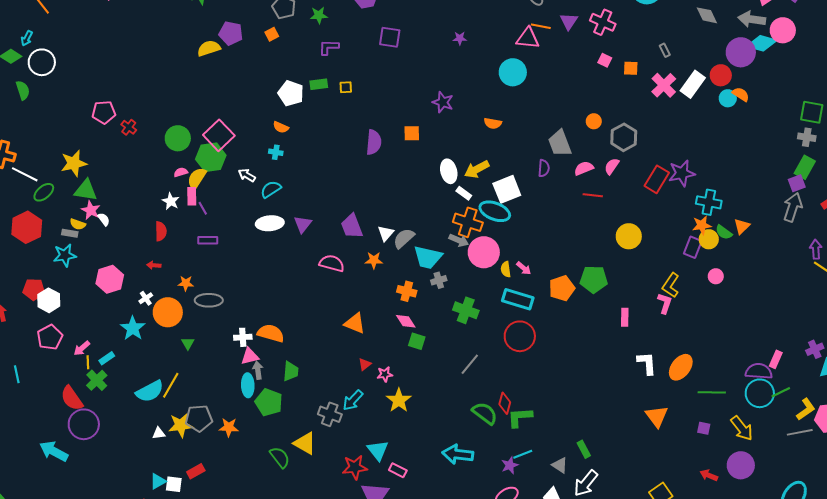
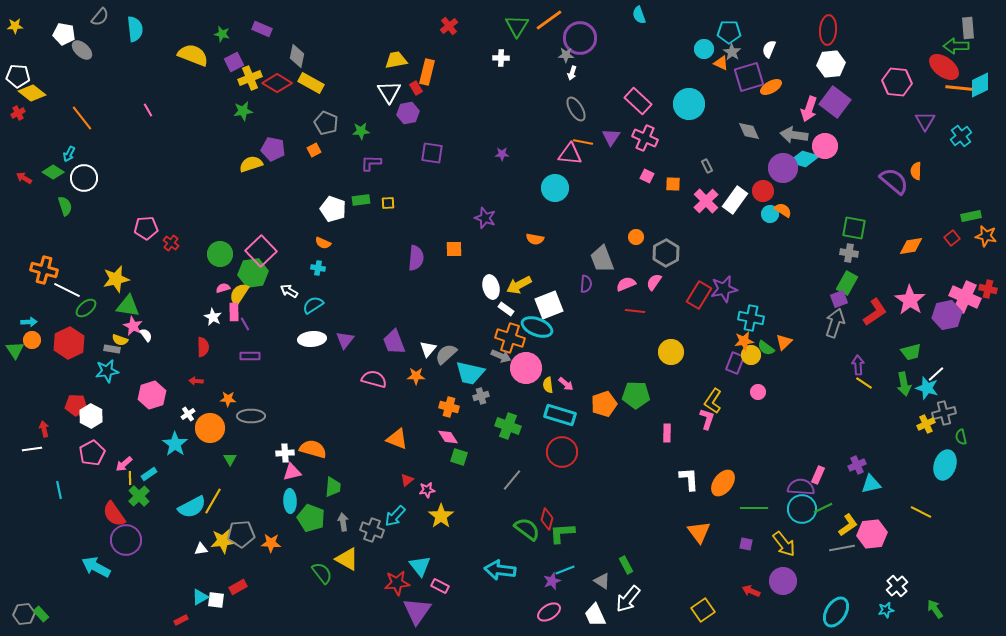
gray arrow: (258, 370) -> (343, 522), moved

